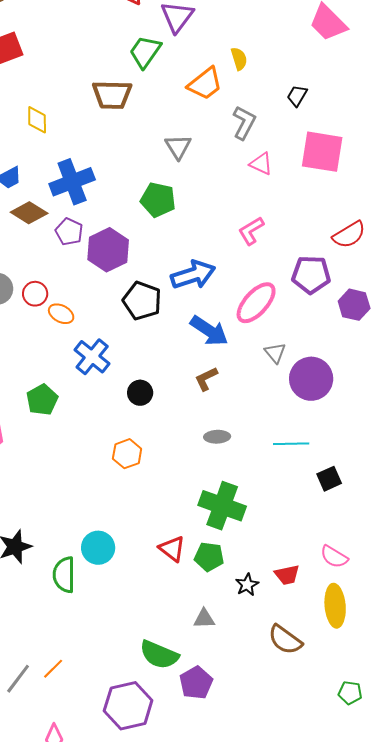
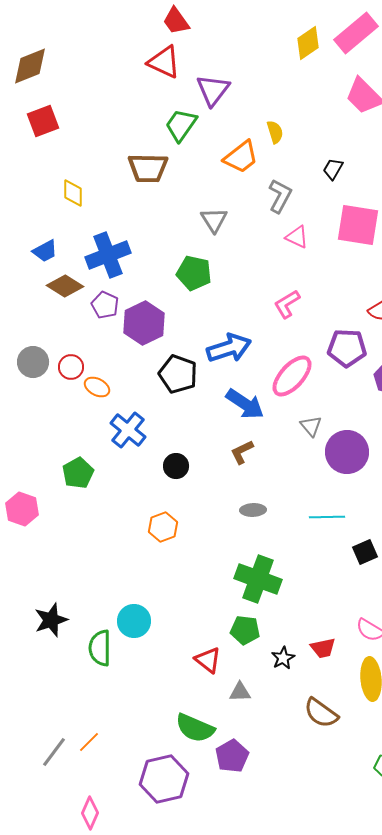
red triangle: (172, 549) -> (208, 660), moved

